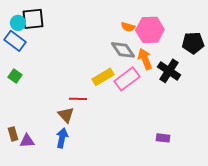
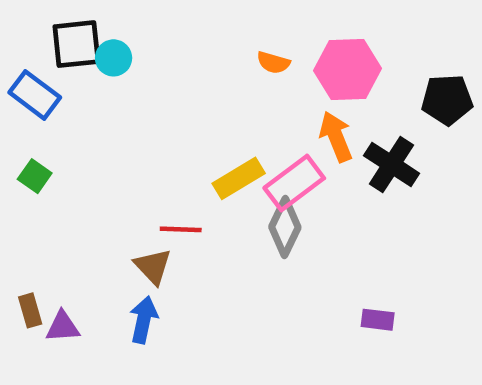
cyan circle: (18, 23) -> (114, 58), moved
orange semicircle: (128, 27) -> (273, 63), moved
gray diamond: (123, 50) -> (285, 227), moved, turned 60

